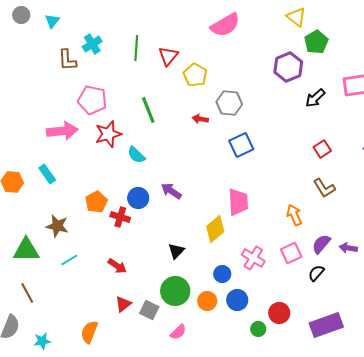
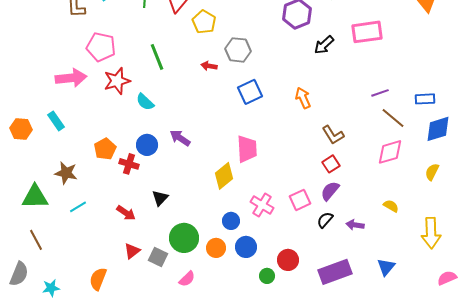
red square: (322, 149) -> (331, 164), moved
orange arrow: (294, 215) -> (303, 98), moved
purple arrow: (348, 248) -> (355, 225), moved
black triangle: (176, 251) -> (160, 198), moved

